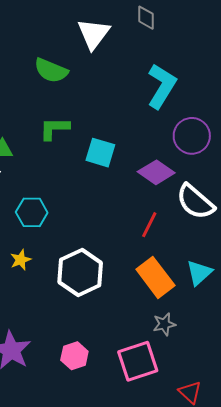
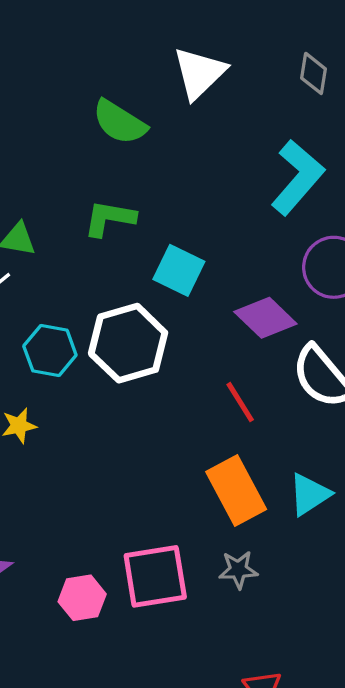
gray diamond: (146, 18) -> (313, 73), moved
red line: (149, 225) -> (240, 402), turned -68
white hexagon: (80, 272) -> (128, 343), moved
pink square: (138, 361) -> (155, 576), moved

